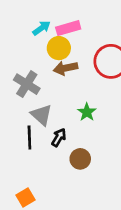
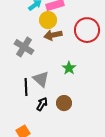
gray triangle: (41, 115) -> (41, 79), moved
black arrow: (59, 138) -> (42, 104), moved

